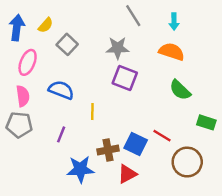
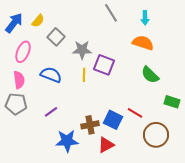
blue arrow: (17, 28) -> (14, 23), turned 30
gray star: (118, 48) -> (82, 50), moved
yellow line: (92, 112) -> (84, 75), moved
purple line: (61, 134) -> (51, 112), turned 32

